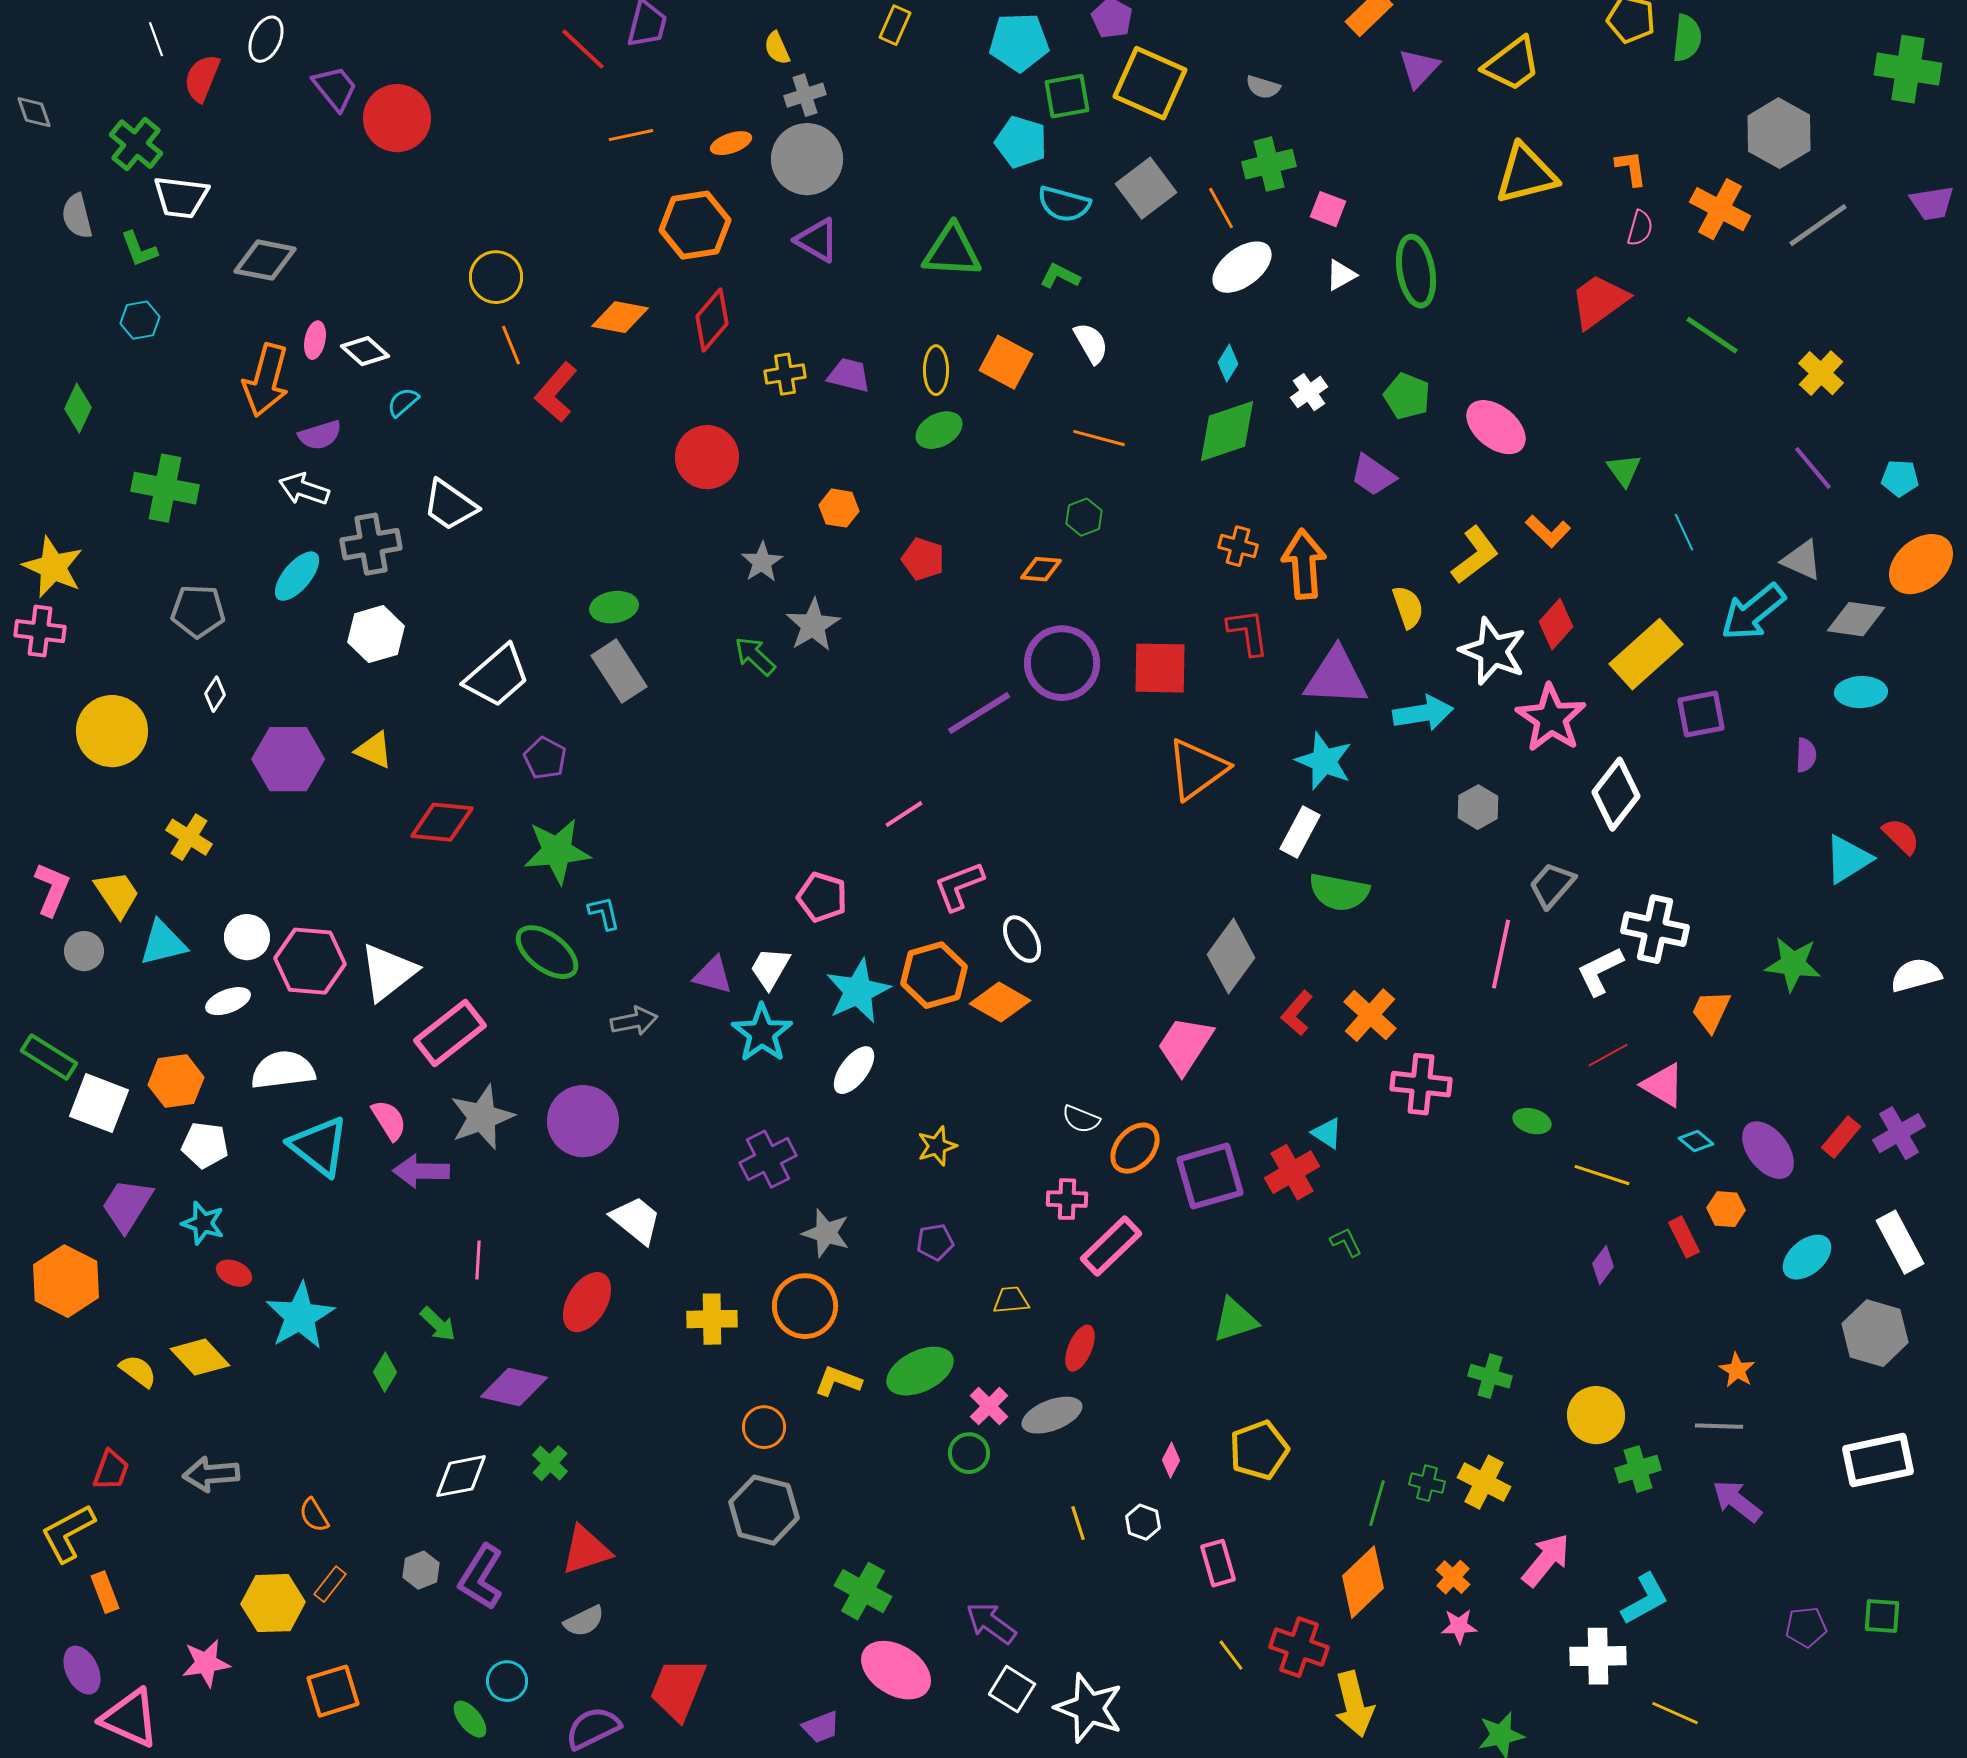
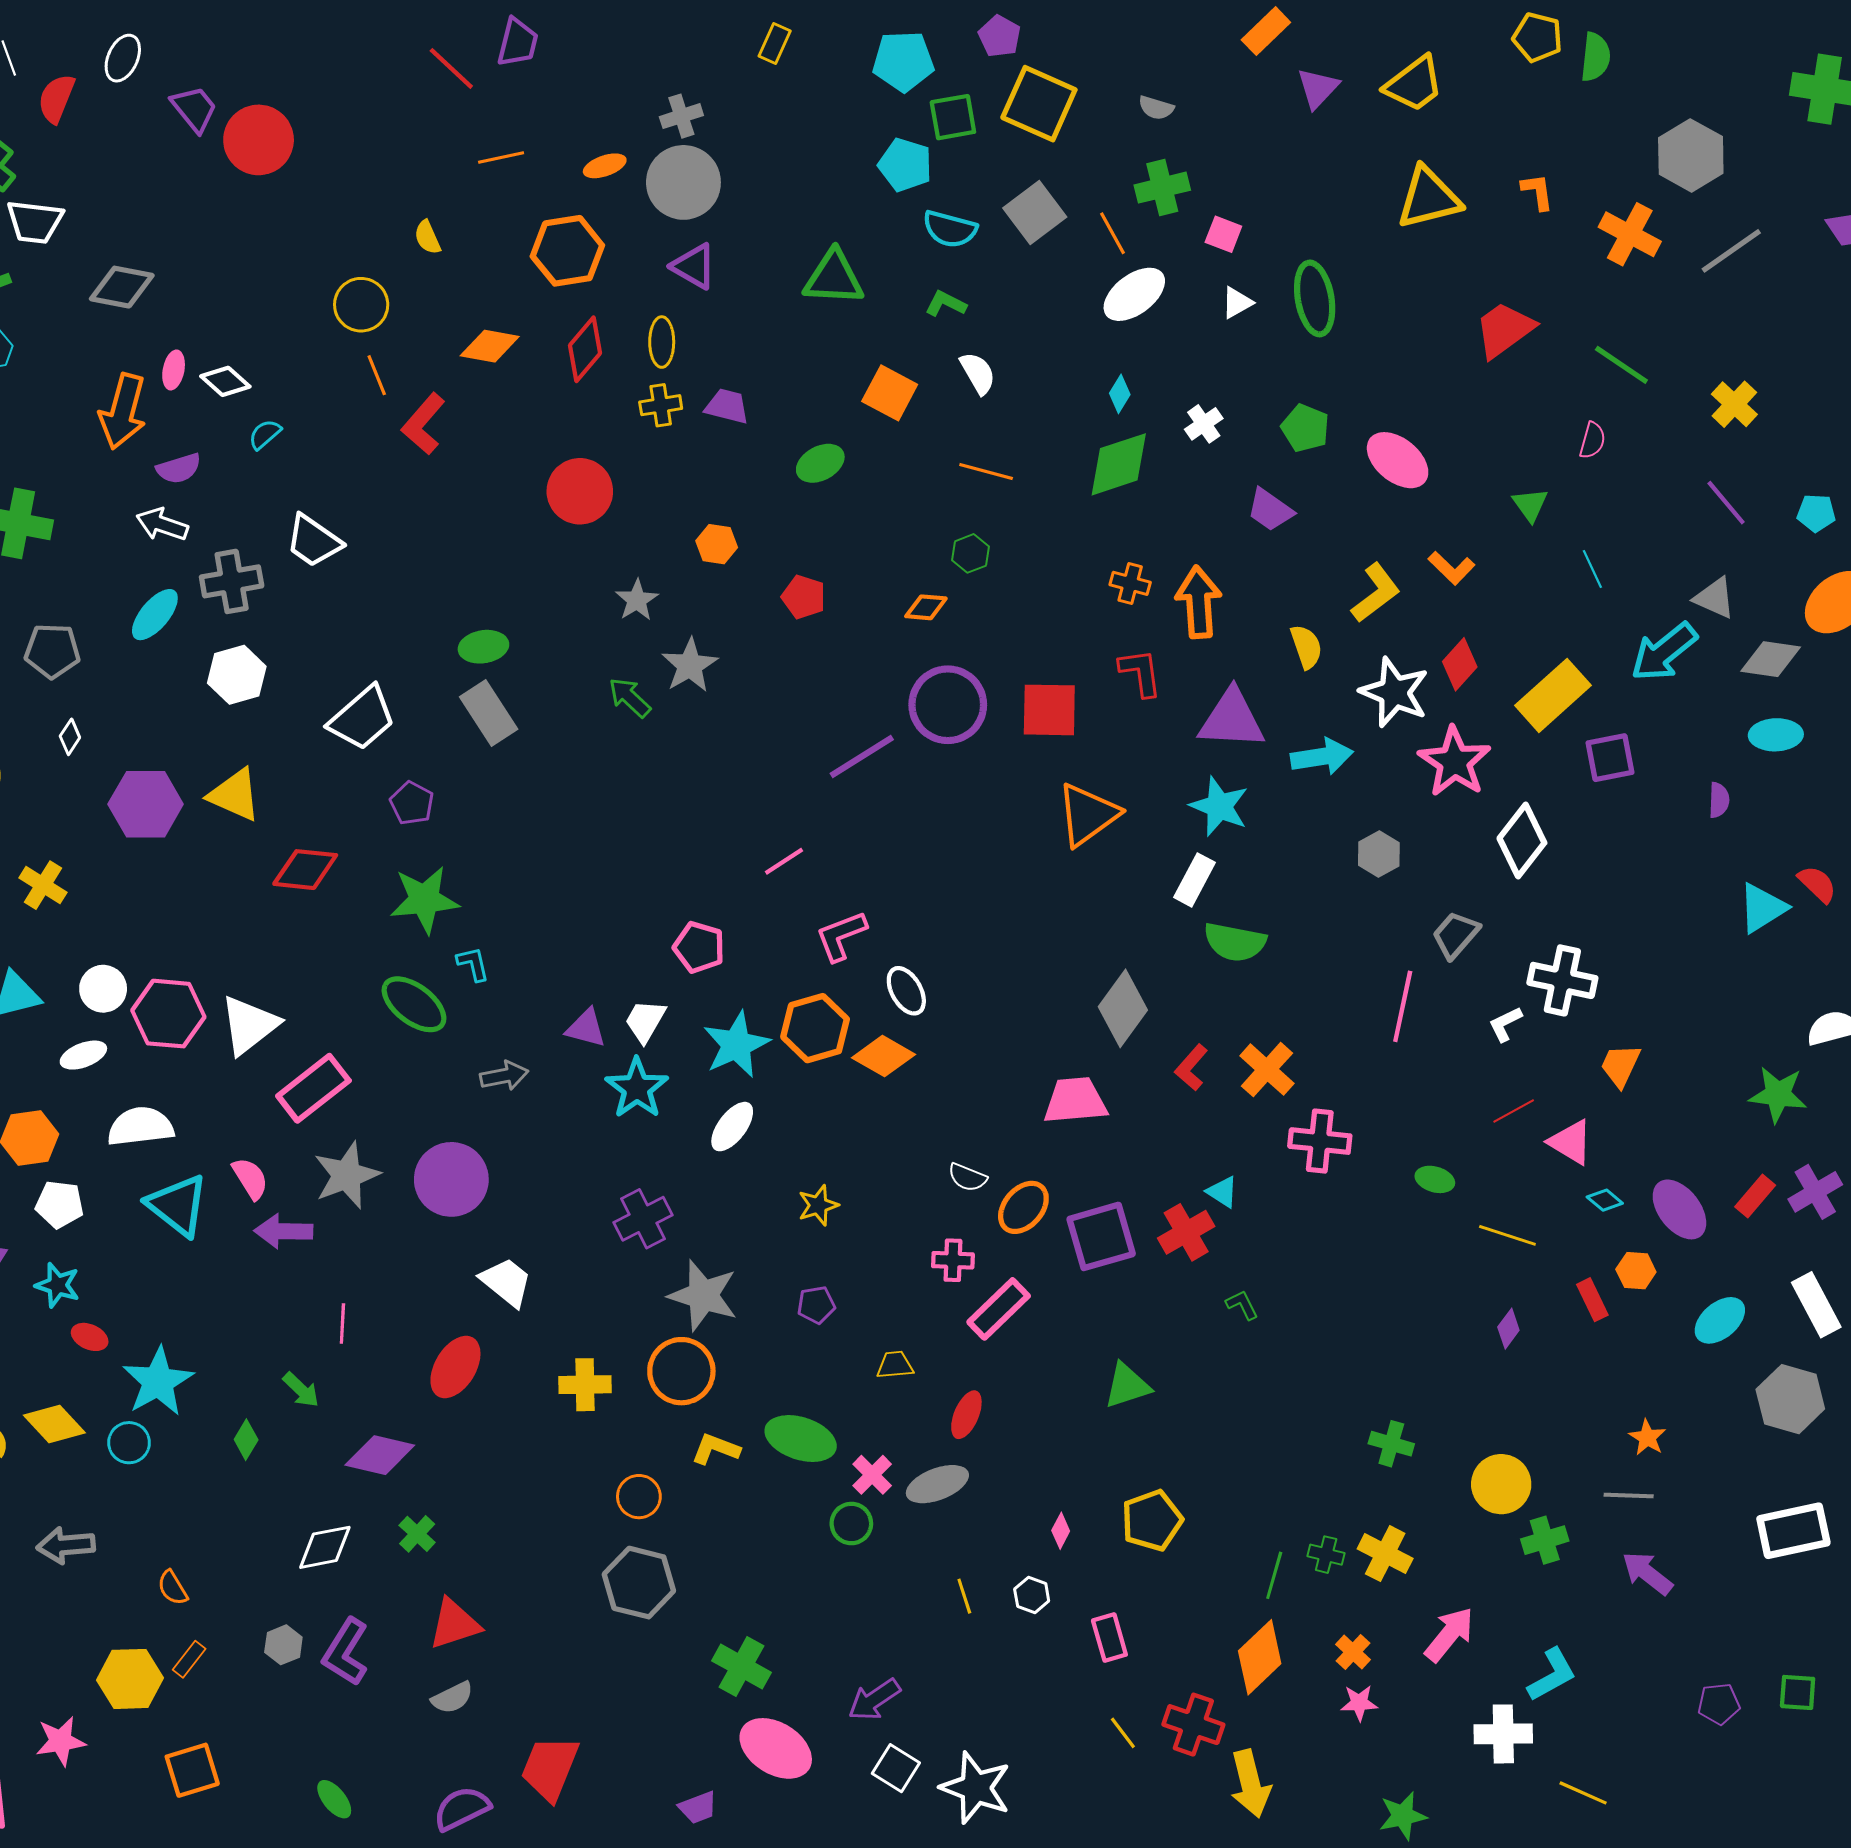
yellow semicircle: (777, 48) -> (427, 237), moved
pink semicircle: (1640, 228) -> (1592, 440), moved
yellow ellipse: (936, 370) -> (662, 342), moved
yellow triangle: (374, 750) -> (235, 795), size x1.4
green star: (1793, 964) -> (1778, 1094), moved
white L-shape: (1600, 971) -> (1505, 1024), size x0.7
pink trapezoid: (1185, 1045) -> (1075, 1101), turned 52
gray star: (826, 1233) -> (703, 1295), size x1.4
green ellipse: (920, 1371) -> (801, 1439), turned 44
purple arrow: (991, 1623) -> (874, 1700), turned -70
cyan circle: (507, 1681) -> (129, 1443), moved

